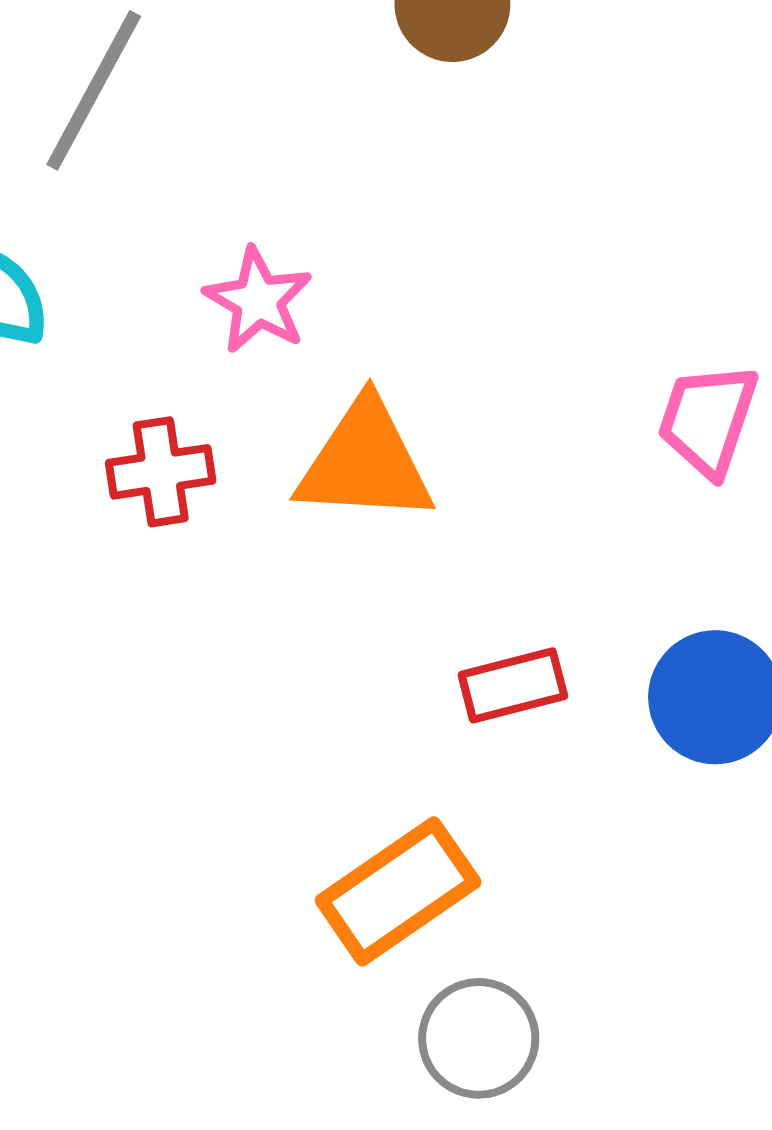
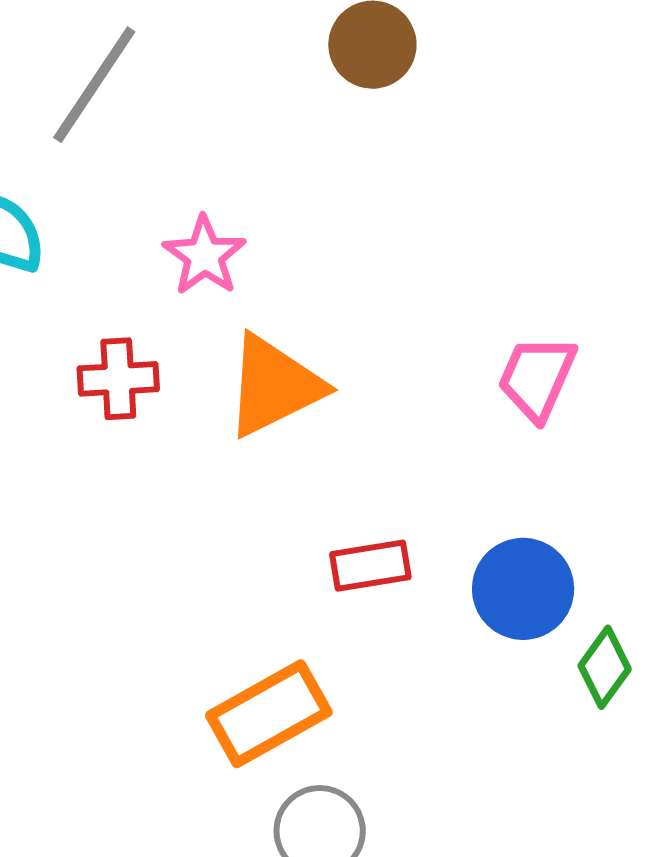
orange triangle: (365, 462) -> (274, 386), turned -35

